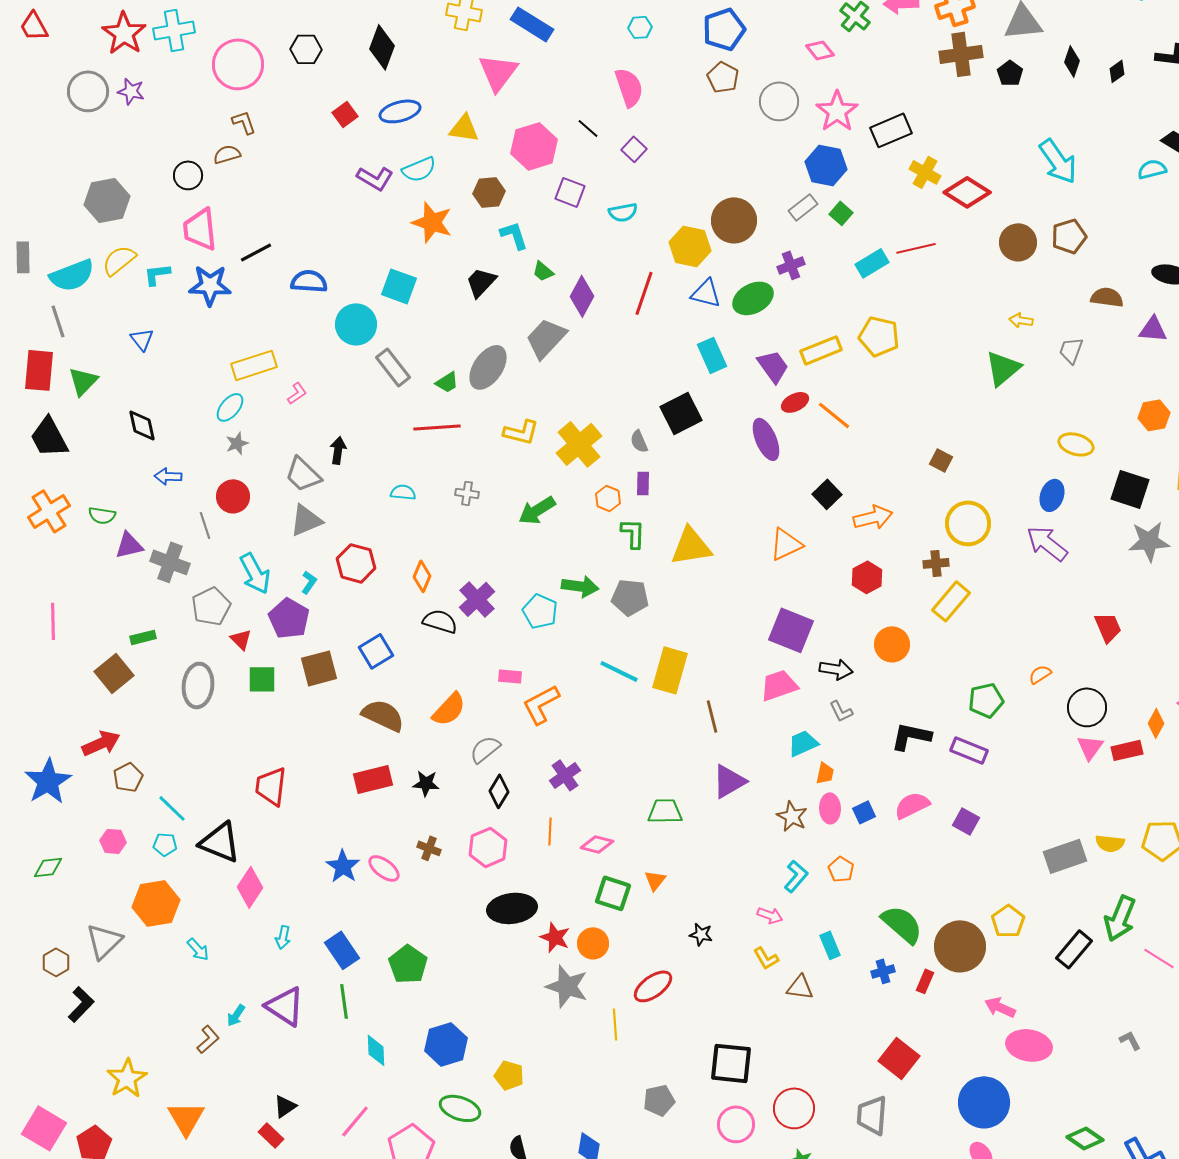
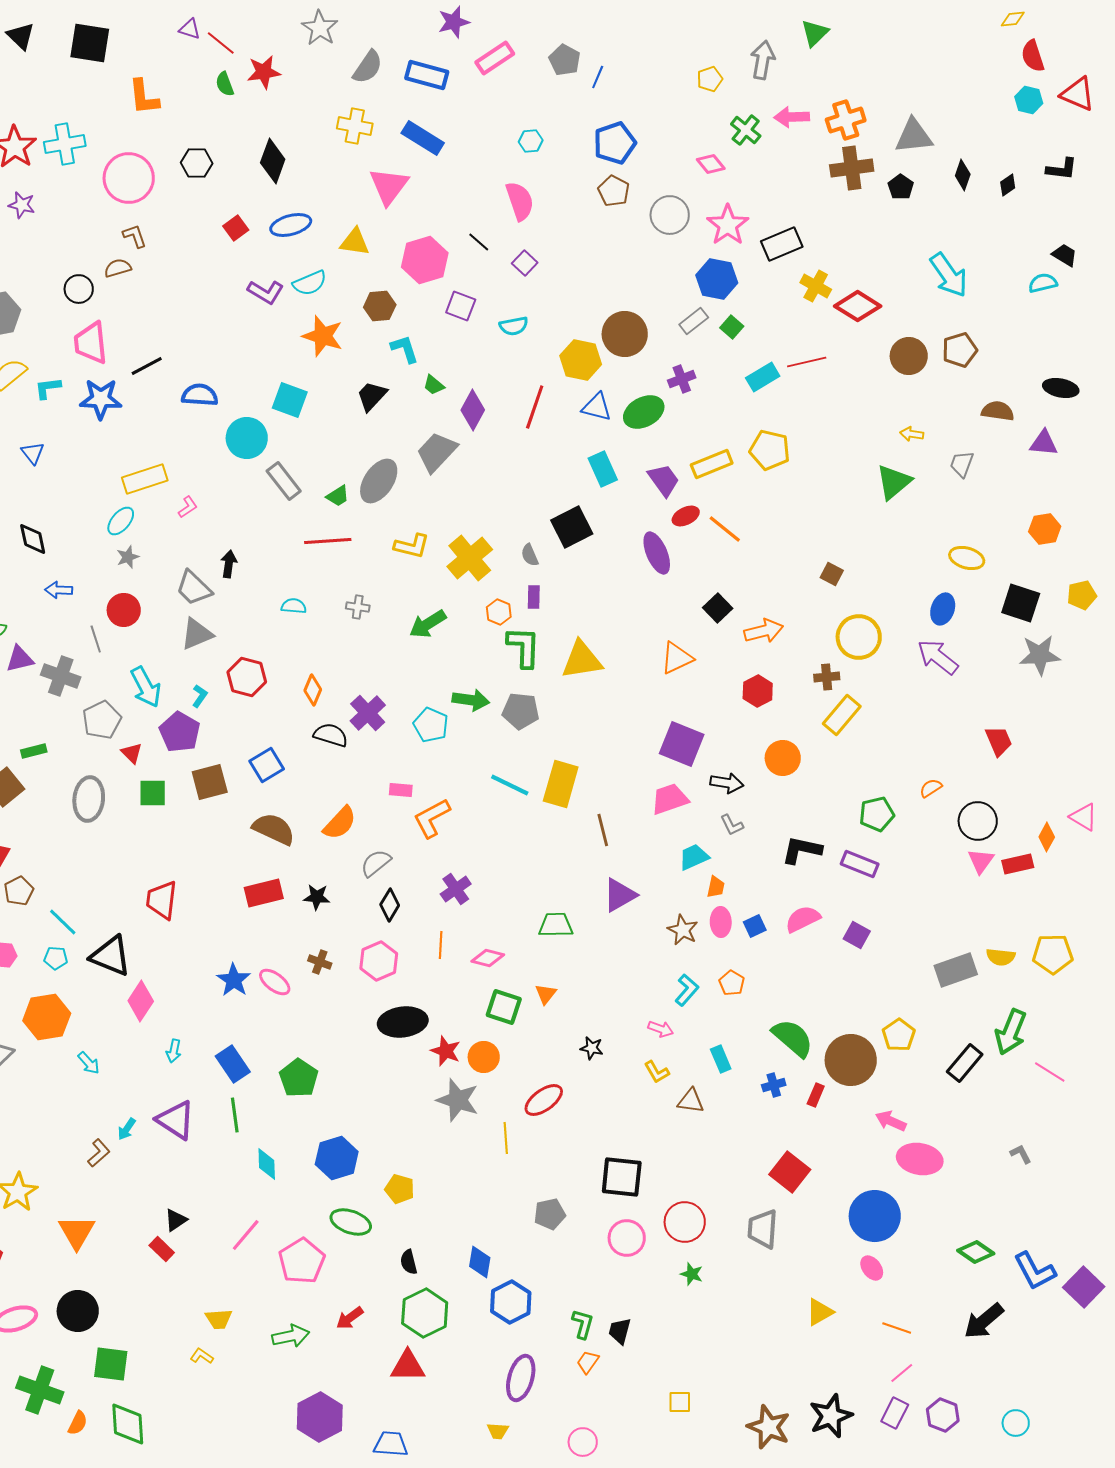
green L-shape: (633, 533) -> (524, 647), size x1.4

